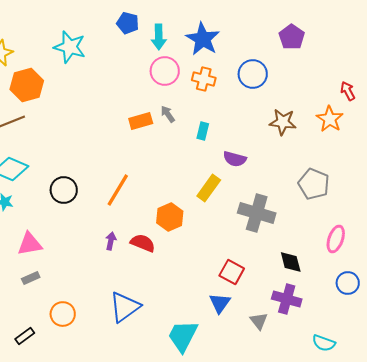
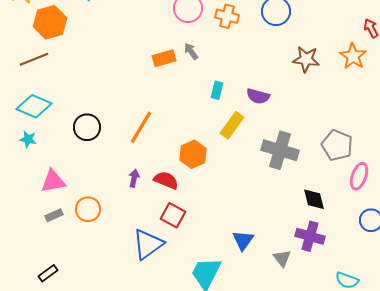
cyan rectangle: (203, 131) -> (217, 90), moved
gray pentagon: (314, 184) -> (337, 145), moved
red square: (232, 272) -> (173, 215), moved
orange circle: (63, 314) -> (88, 209), moved

